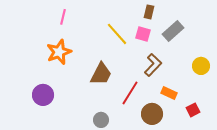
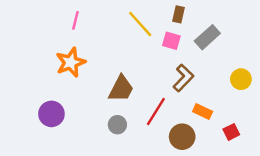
yellow line: (117, 34) -> (140, 24), moved
gray circle: (101, 120) -> (117, 125), moved

